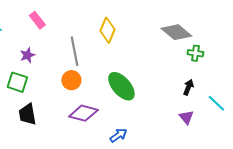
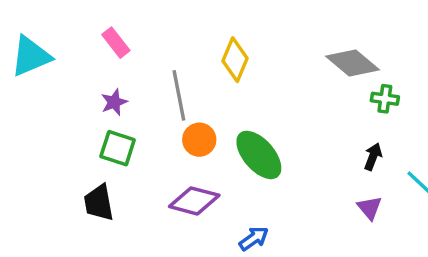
purple star: (27, 55) -> (114, 102), moved
orange circle: (71, 80) -> (199, 140), moved
green square: (17, 82) -> (118, 148), moved

